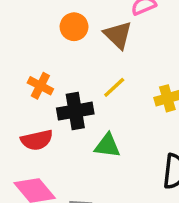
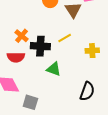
orange cross: (40, 86) -> (22, 36), moved

